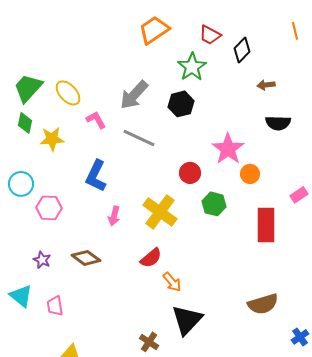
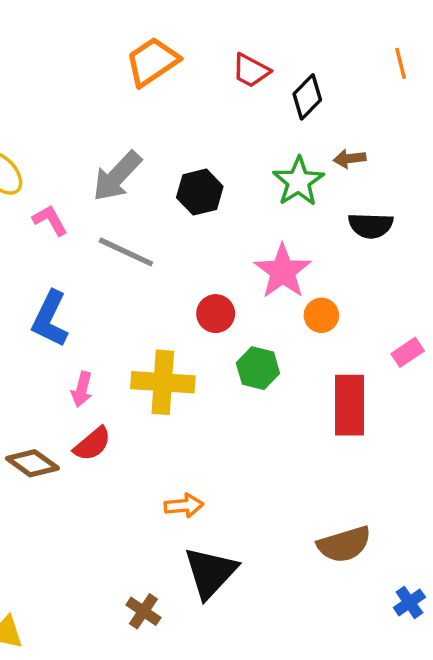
green star: (192, 67) -> (298, 181), moved
yellow cross: (160, 212) -> (163, 382), turned -32
red semicircle: (151, 258) -> (92, 444), moved
orange arrow: (172, 282) -> (184, 506), turned -55

